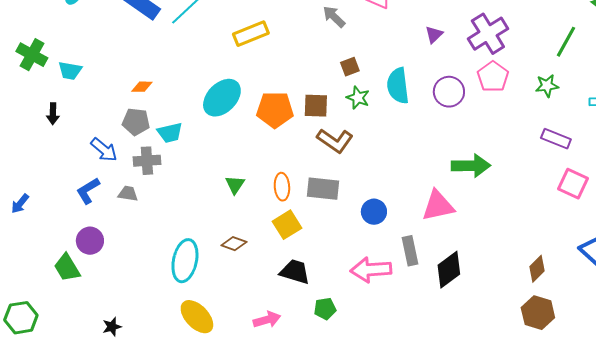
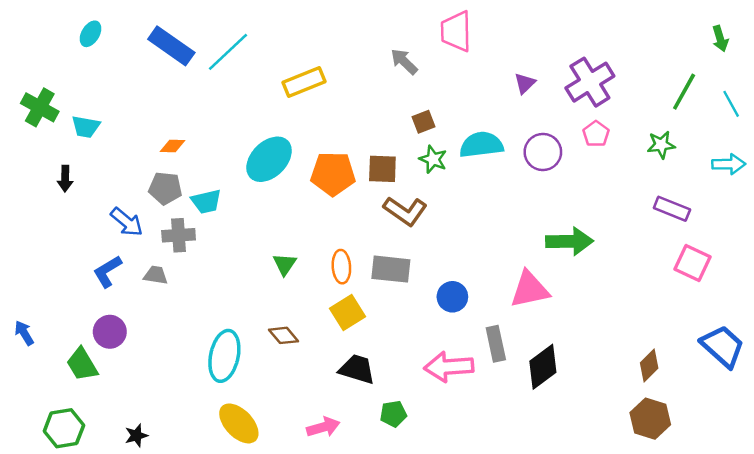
pink pentagon: (493, 77) -> (596, 134), size x0.7
cyan semicircle: (398, 86) -> (481, 145), turned 90
blue arrow: (20, 204) -> (24, 333), moved, turned 110
brown diamond: (234, 244) -> (284, 335), turned 30
green hexagon: (21, 318) -> (64, 428), moved

